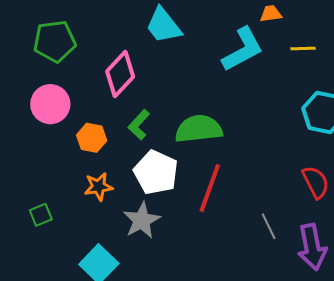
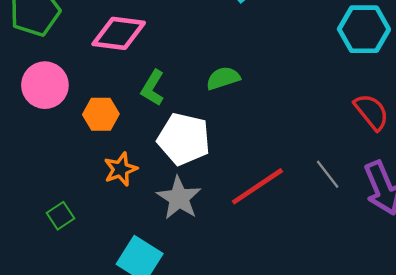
pink diamond: (120, 74) -> (119, 33), turned 66
green semicircle: (199, 129) -> (223, 78), size x0.6
red line: (210, 188) -> (257, 186), moved, turned 48

